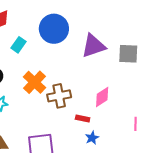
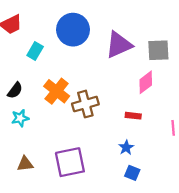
pink diamond: (102, 97) -> (146, 82), moved
red rectangle: (83, 119) -> (133, 116), moved

